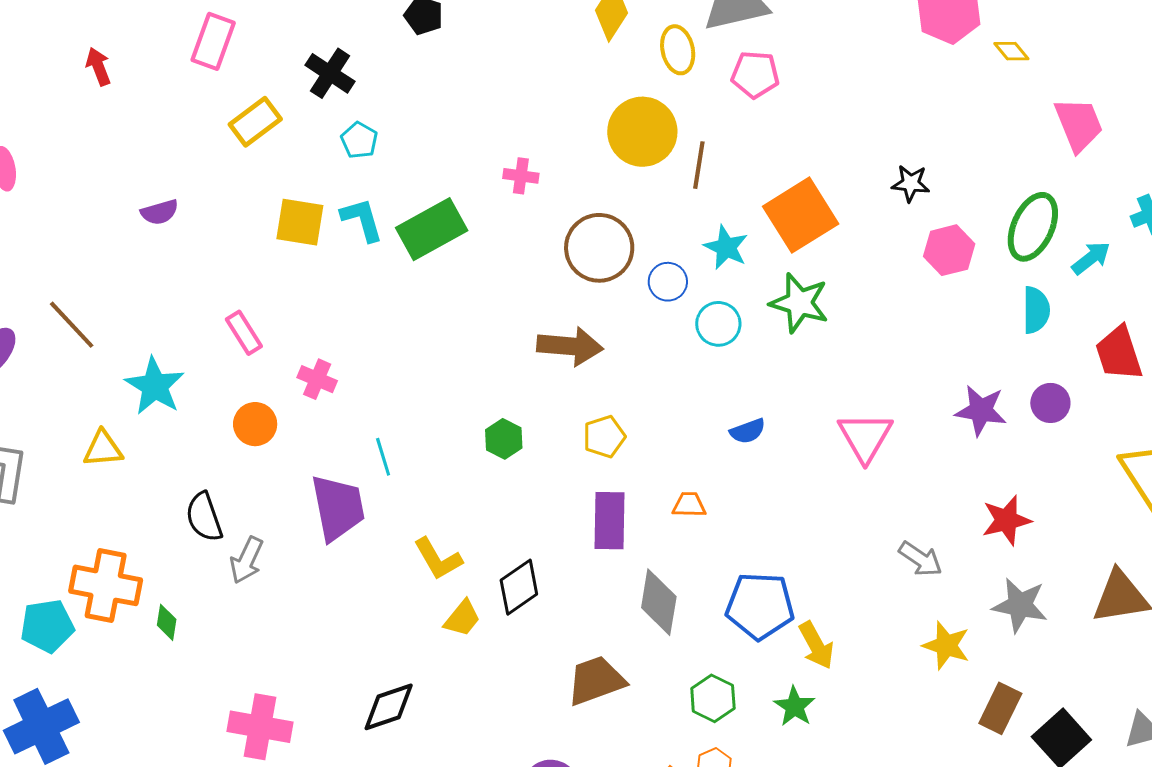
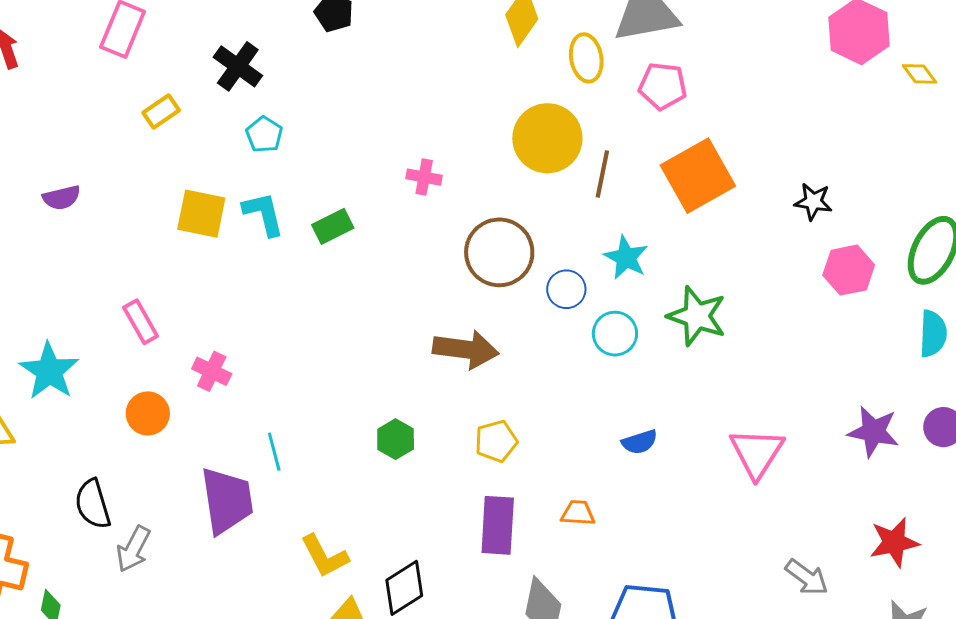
yellow rectangle: (255, 122) -> (161, 111), size x0.7
orange square: (801, 215) -> (698, 176), moved
green rectangle: (432, 229) -> (333, 226), size x0.6

